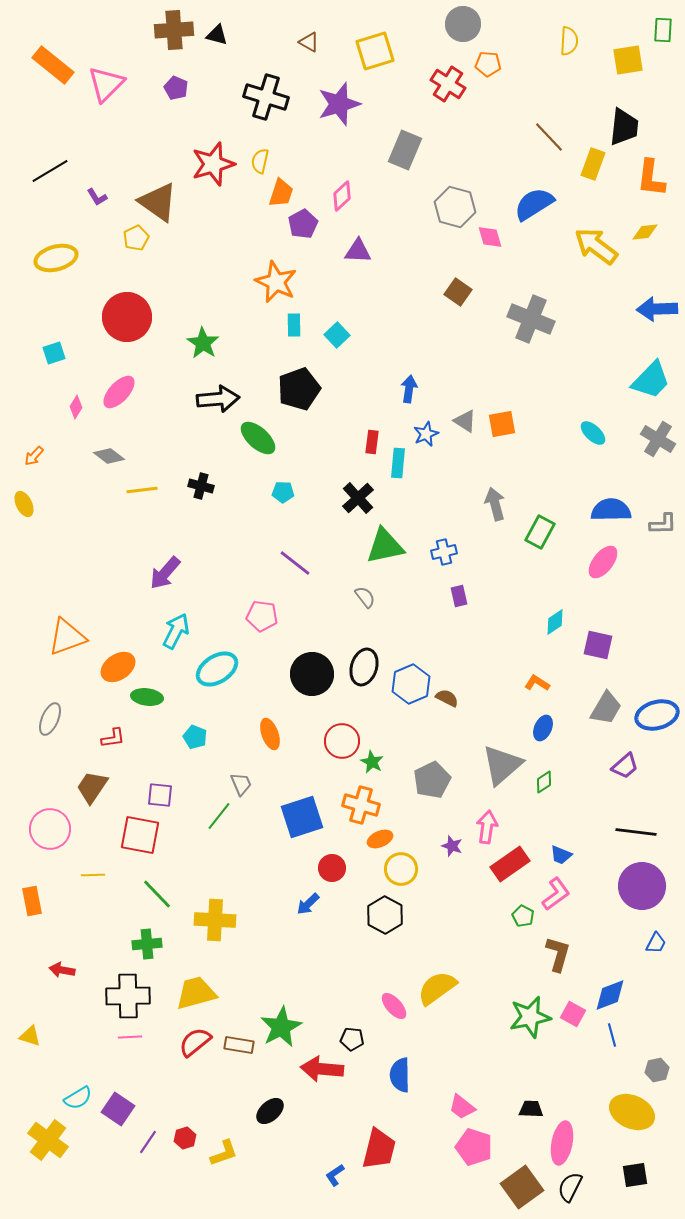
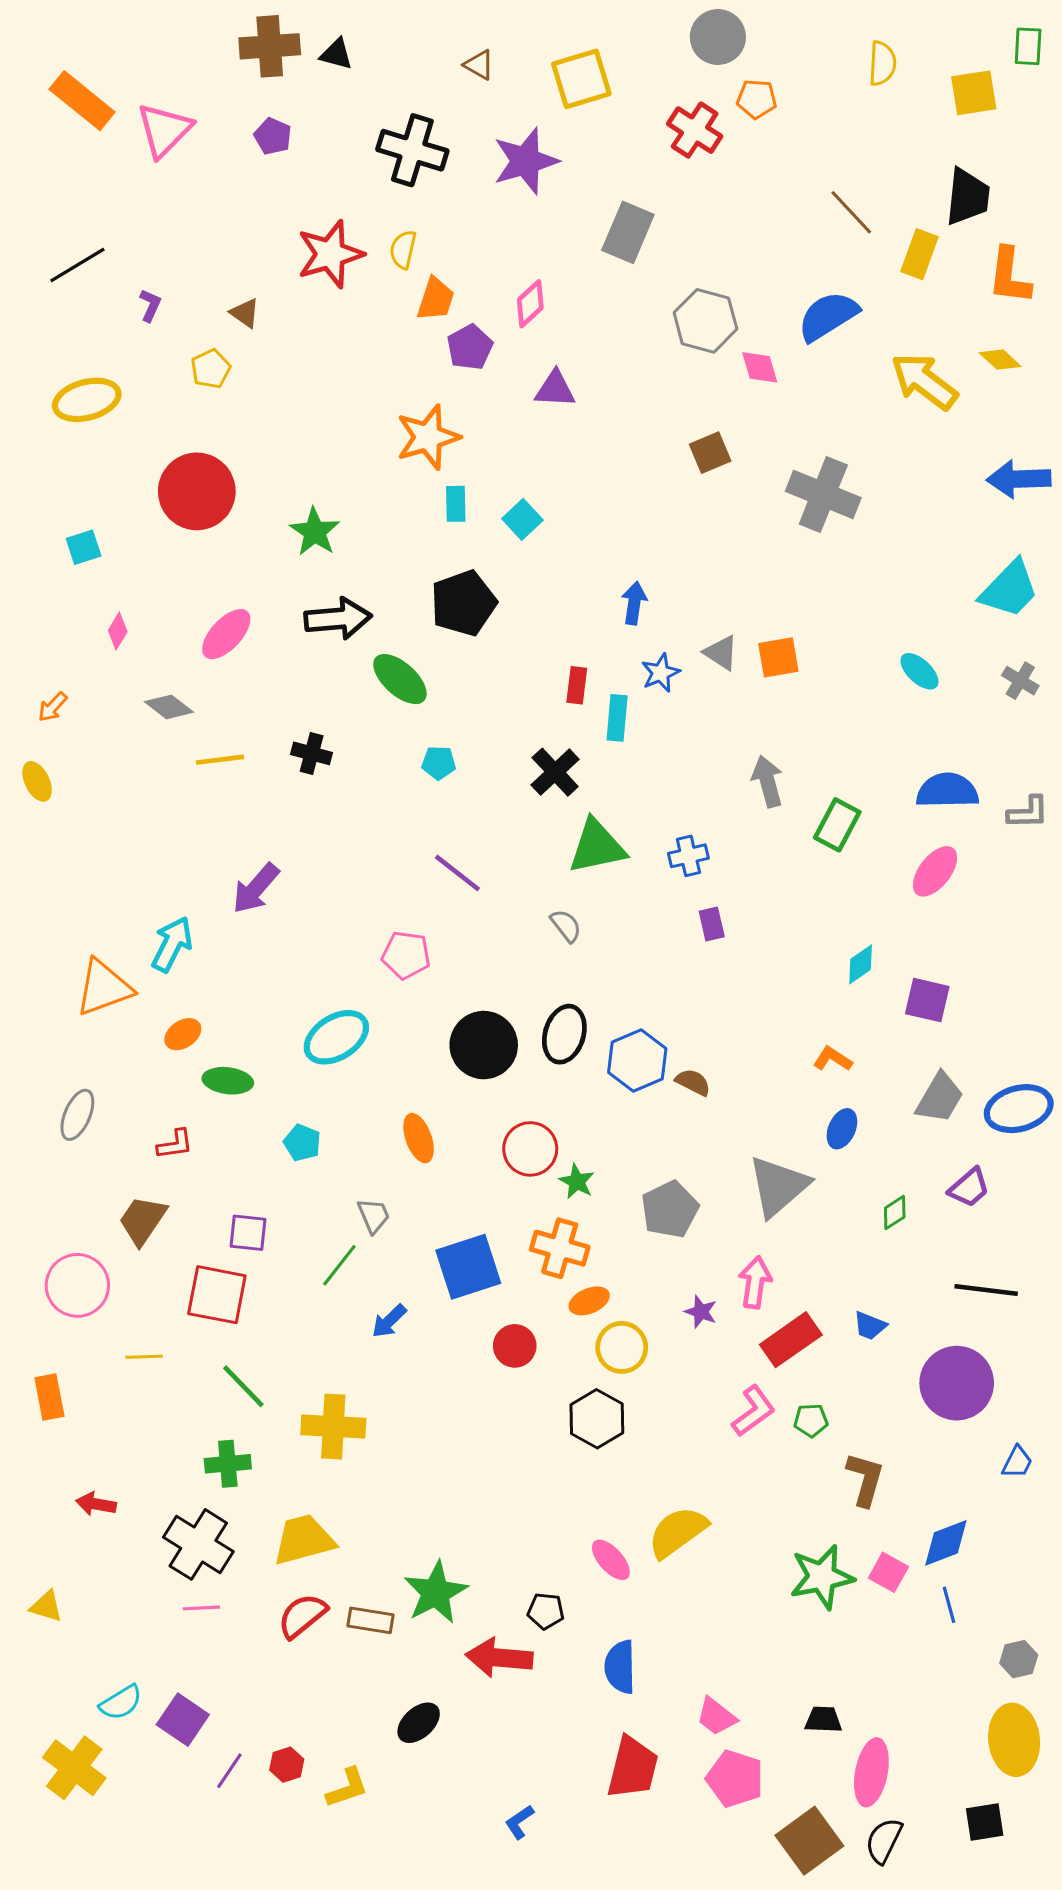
purple L-shape: (97, 197) -> (150, 305), turned -125
brown triangle: (158, 202) -> (245, 313), size x0.5
yellow diamond: (645, 232) -> (1000, 360), turned 48
orange star: (276, 282) -> (428, 437), turned 30
brown square: (458, 292) -> (710, 453), turned 32
pink ellipse: (119, 392) -> (226, 634), moved
gray cross: (658, 439) -> (1020, 681), size x0.7
cyan arrow: (176, 631) -> (172, 944), moved
orange ellipse: (118, 667) -> (183, 1034), size x0.7
green diamond: (544, 782) -> (895, 1213), moved
purple circle: (642, 886) -> (957, 1383), moved
pink L-shape: (556, 894) -> (754, 1411), moved
blue arrow: (308, 904) -> (389, 1321), moved
green pentagon: (523, 916) -> (811, 1420), turned -30
black cross: (128, 996) -> (198, 1544), turned 33
yellow ellipse: (632, 1112) -> (1014, 1740), moved, turned 60
red trapezoid: (379, 1149) -> (633, 1768), moved

